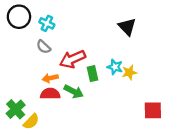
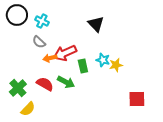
black triangle: (127, 27) -> (96, 24), moved
orange arrow: (50, 78) -> (50, 58), moved
red semicircle: (50, 94) -> (45, 84), turned 30
green cross: (16, 109) -> (18, 88), moved

